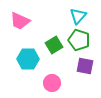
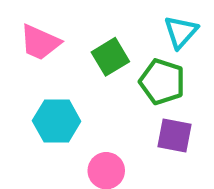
cyan triangle: (78, 16) -> (181, 32), moved
green square: (54, 45) -> (110, 57), moved

